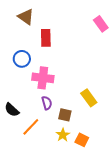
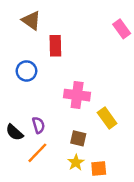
pink cross: (43, 78) -> (77, 95), moved
purple semicircle: (47, 103) -> (39, 125), moved
orange square: (82, 140) -> (99, 168), turned -32

